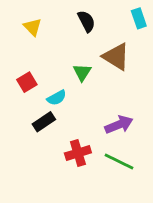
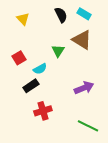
cyan rectangle: (139, 18) -> (84, 14), moved, turned -40
red cross: (78, 153) -> (43, 111), moved
green line: (119, 161) -> (88, 126), moved

